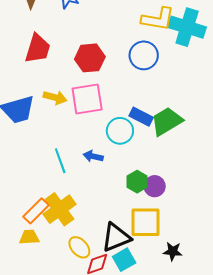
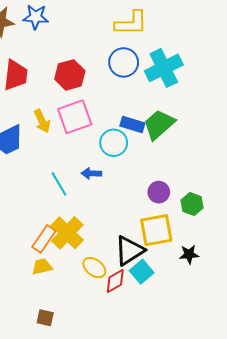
cyan cross: (187, 27) -> (164, 68), moved, turned -33
yellow arrow: (55, 97) -> (42, 121), turned 60
green hexagon: (137, 182) -> (192, 204), moved

